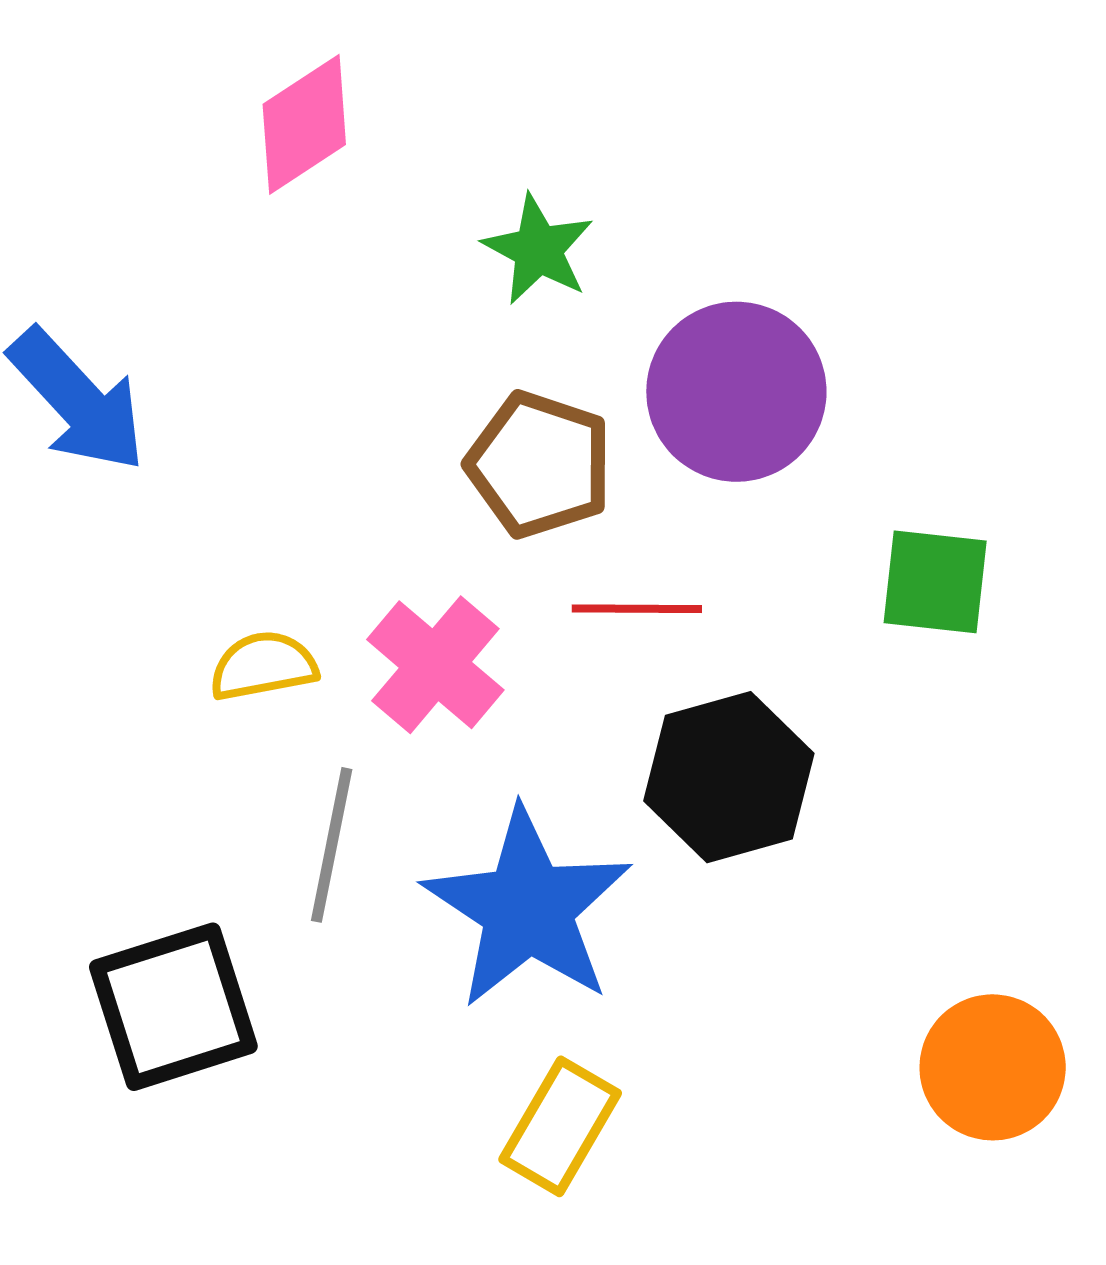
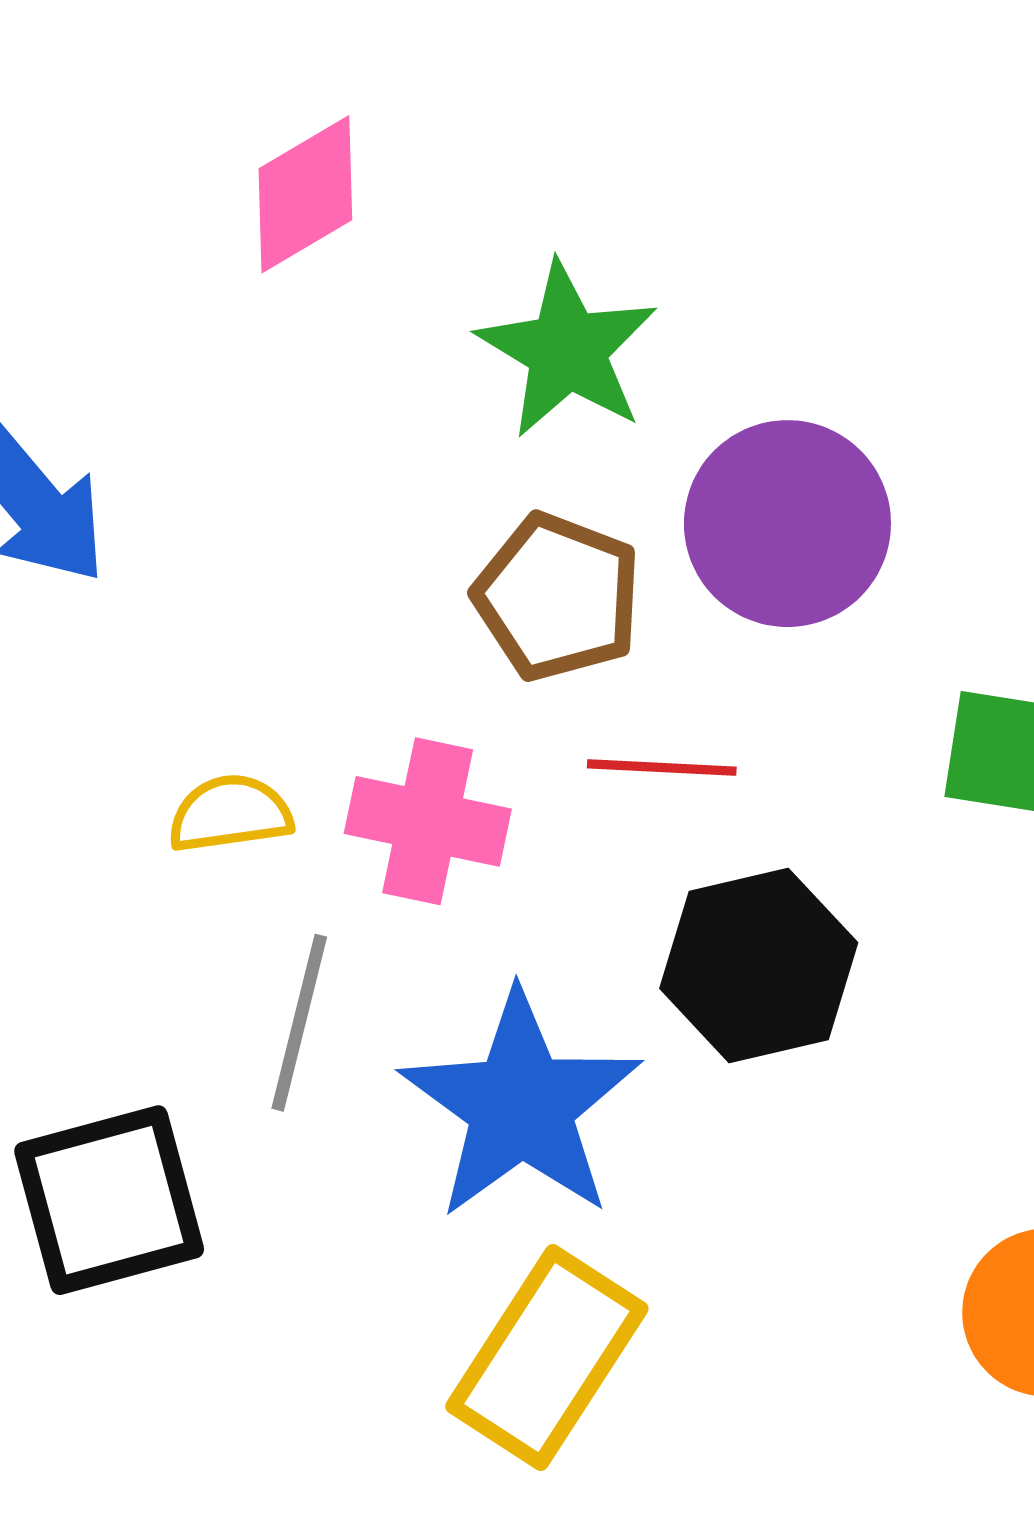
green star: (538, 250) -> (567, 350), size x1.4
pink cross: (435, 665) -> (428, 821), turned -31
yellow rectangle: (560, 1126) -> (547, 1358), size x1.4

